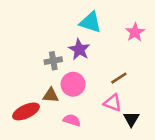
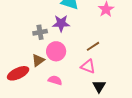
purple star: (79, 50) -> (61, 23), turned -30
brown triangle: (51, 95) -> (38, 60), turned -40
black triangle: (131, 119) -> (99, 86), moved

